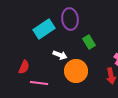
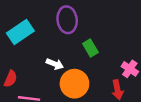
cyan rectangle: (44, 29) -> (20, 32), moved

